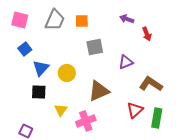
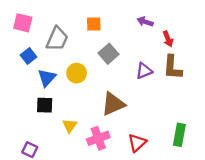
gray trapezoid: (55, 20) -> (57, 39), moved
gray square: (95, 47) -> (109, 54), turned -30
yellow circle: (67, 73) -> (77, 73), moved
brown L-shape: (151, 84) -> (173, 67), moved, turned -120
red triangle: (135, 110) -> (137, 143), moved

